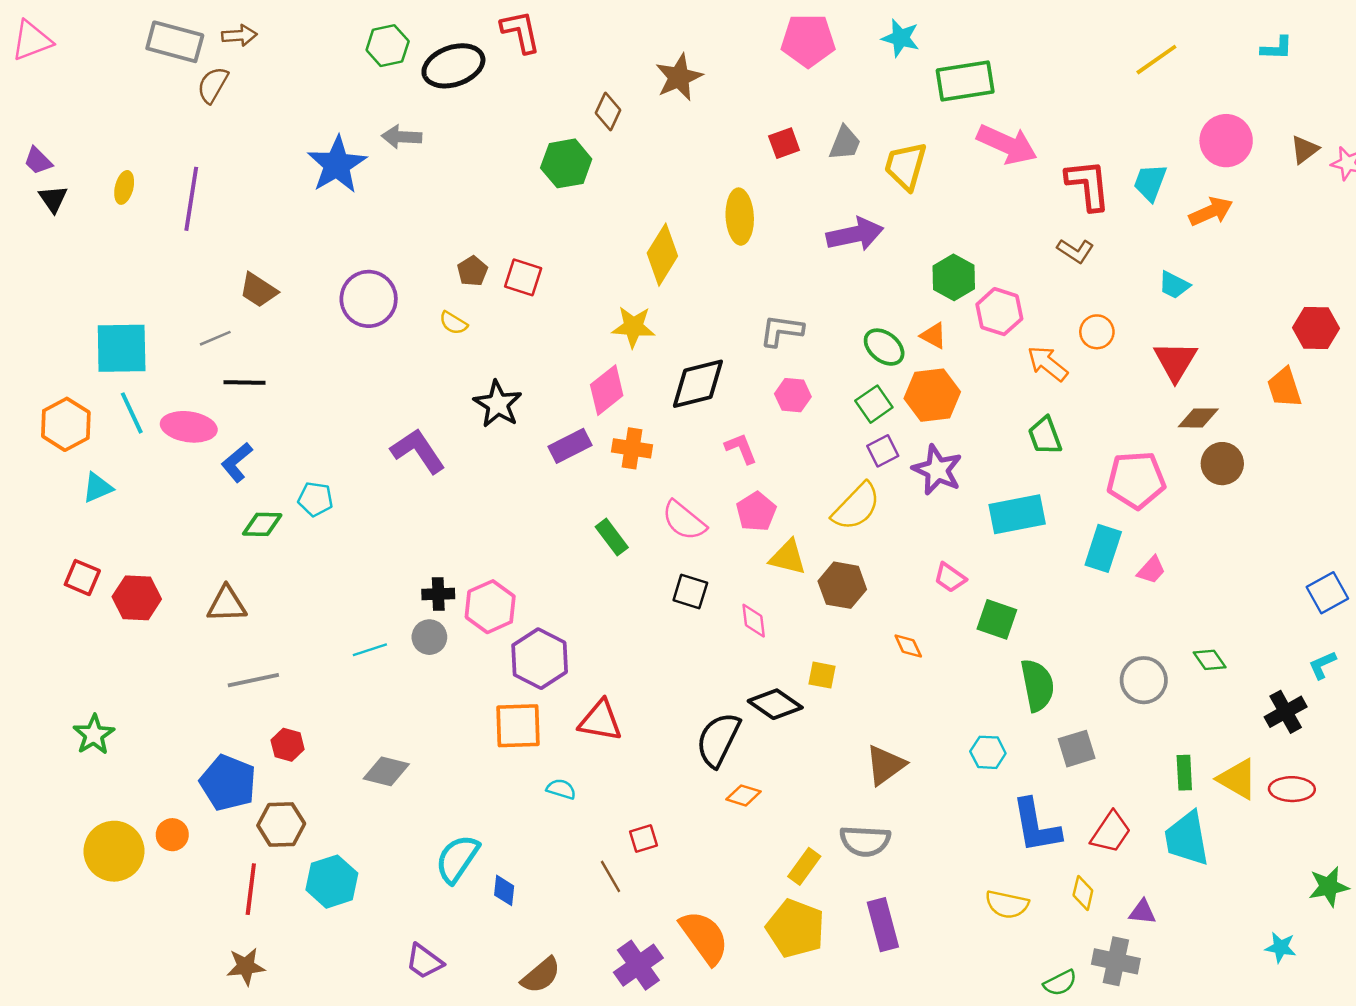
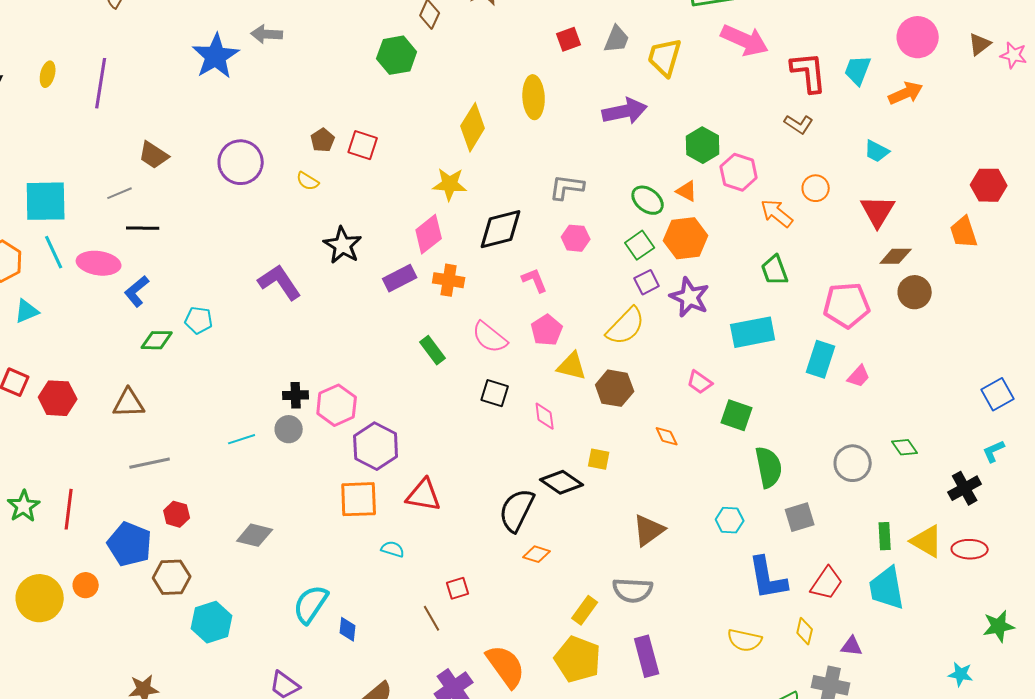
red line: (251, 889) -> (69, 509), moved

